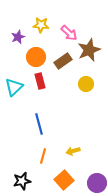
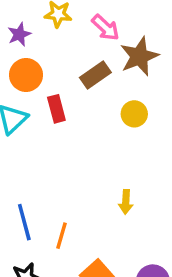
orange circle: (36, 57) -> (26, 75), moved
blue line: (39, 124) -> (24, 222), moved
yellow arrow: (73, 151) -> (126, 202), moved, turned -72

